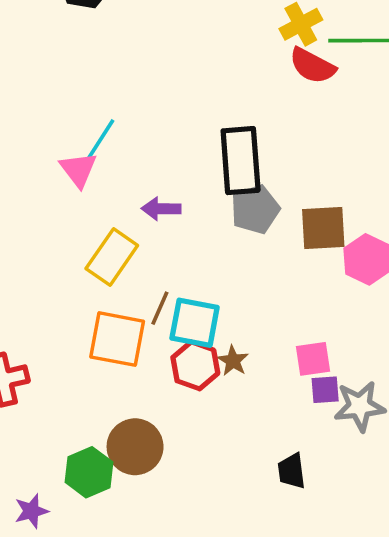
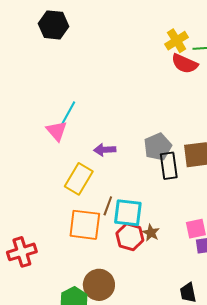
black rectangle: (241, 161) -> (169, 166), moved, size x0.7

